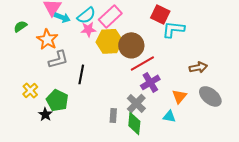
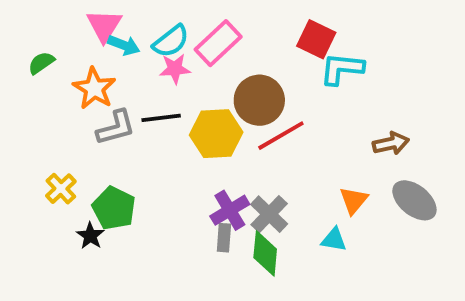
yellow hexagon: (109, 41) -> (216, 134), moved
black line: (81, 74) -> (161, 118), moved, turned 72
purple cross: (150, 82) -> (230, 210), moved

